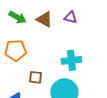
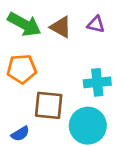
green arrow: (17, 17) -> (24, 24), size x1.4
brown square: (35, 77) -> (49, 105), size x1.6

